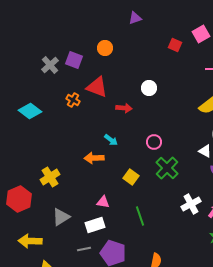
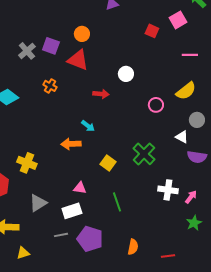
red triangle: (97, 87) -> (78, 60), moved
pink circle: (154, 142) -> (156, 105), moved
yellow cross: (50, 177) -> (27, 163), turned -36
white cross: (191, 204) -> (168, 190), turned 36

